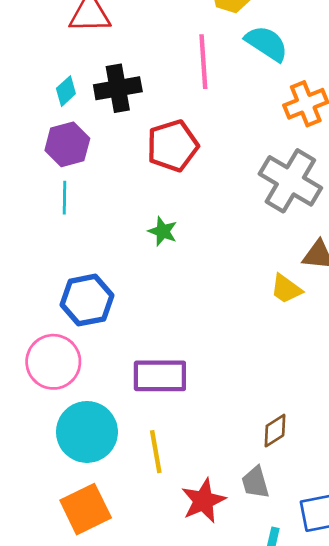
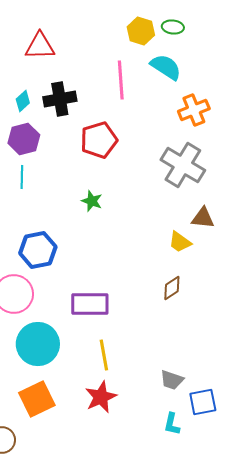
brown diamond: (275, 431) -> (172, 288), moved
yellow line: (156, 452) -> (104, 355), moved
gray trapezoid: (255, 482) -> (172, 380), moved, turned -55
red star: (203, 501) -> (101, 397), moved

